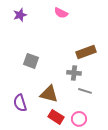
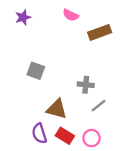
brown rectangle: (86, 52) -> (100, 32), moved
gray line: (85, 91) -> (98, 106), turned -56
purple semicircle: (20, 103) -> (39, 133), moved

